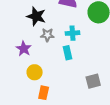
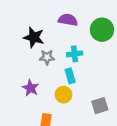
purple star: (24, 49) -> (30, 88), moved
yellow circle: (35, 72) -> (63, 95), moved

